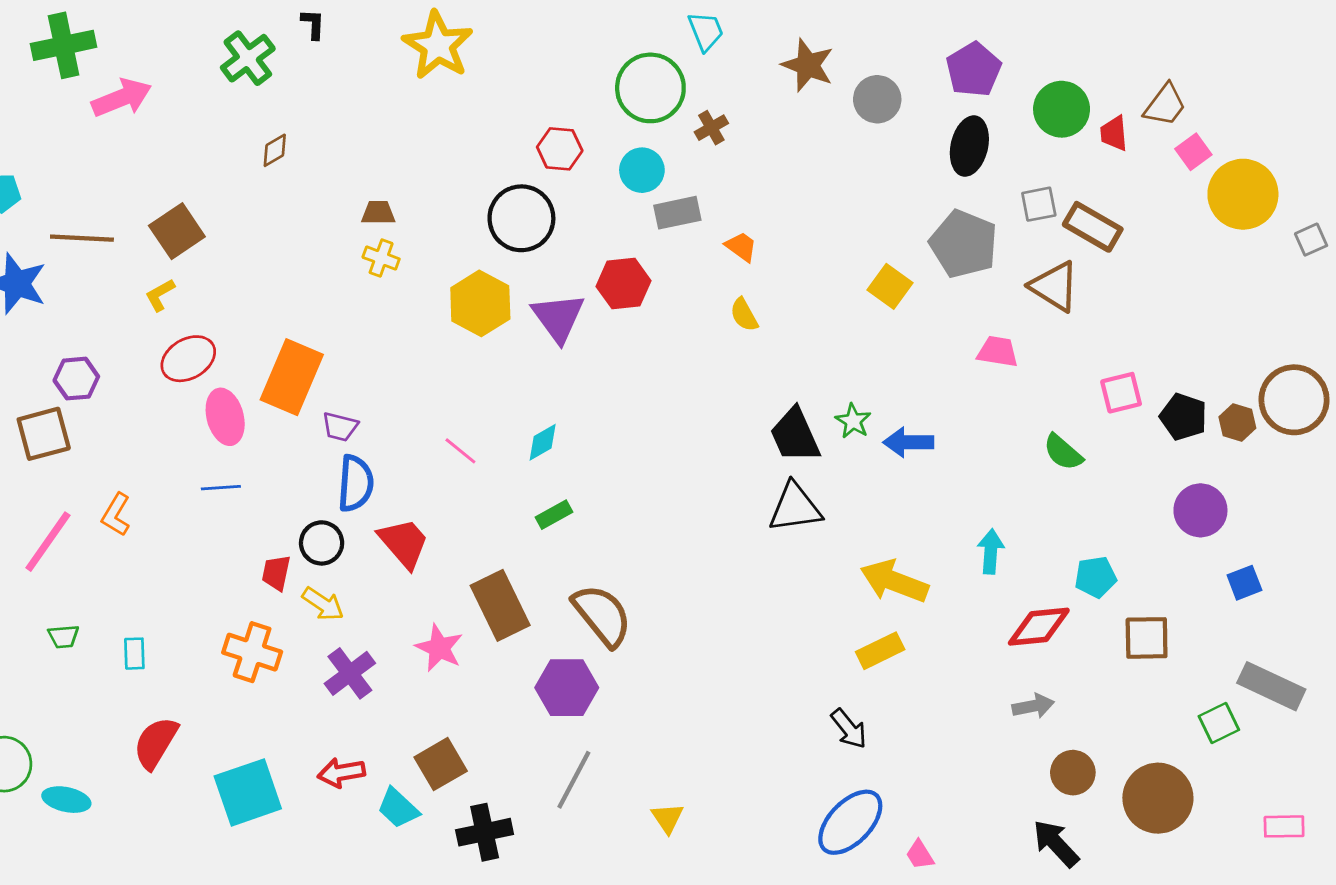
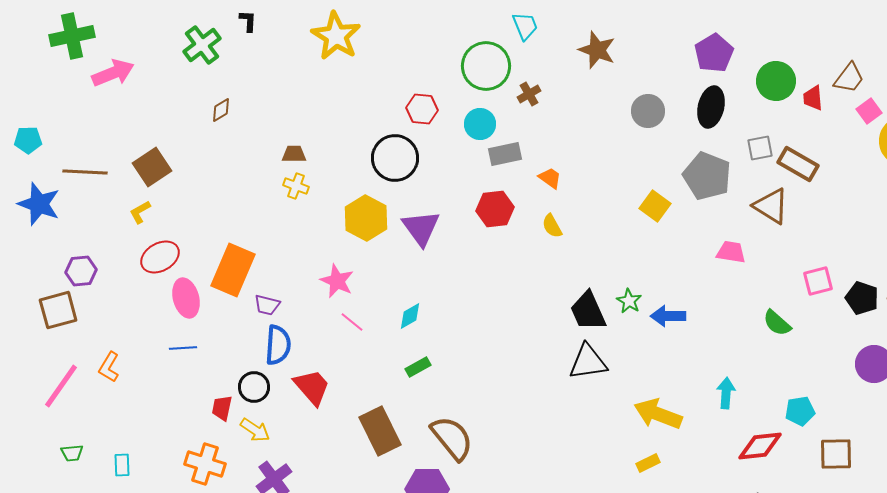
gray circle: (877, 99) -> (648, 111), moved
red hexagon: (623, 284) -> (495, 209), moved
pink star: (439, 648) -> (337, 281), moved
yellow rectangle: (880, 651) -> (648, 463), size x0.7

